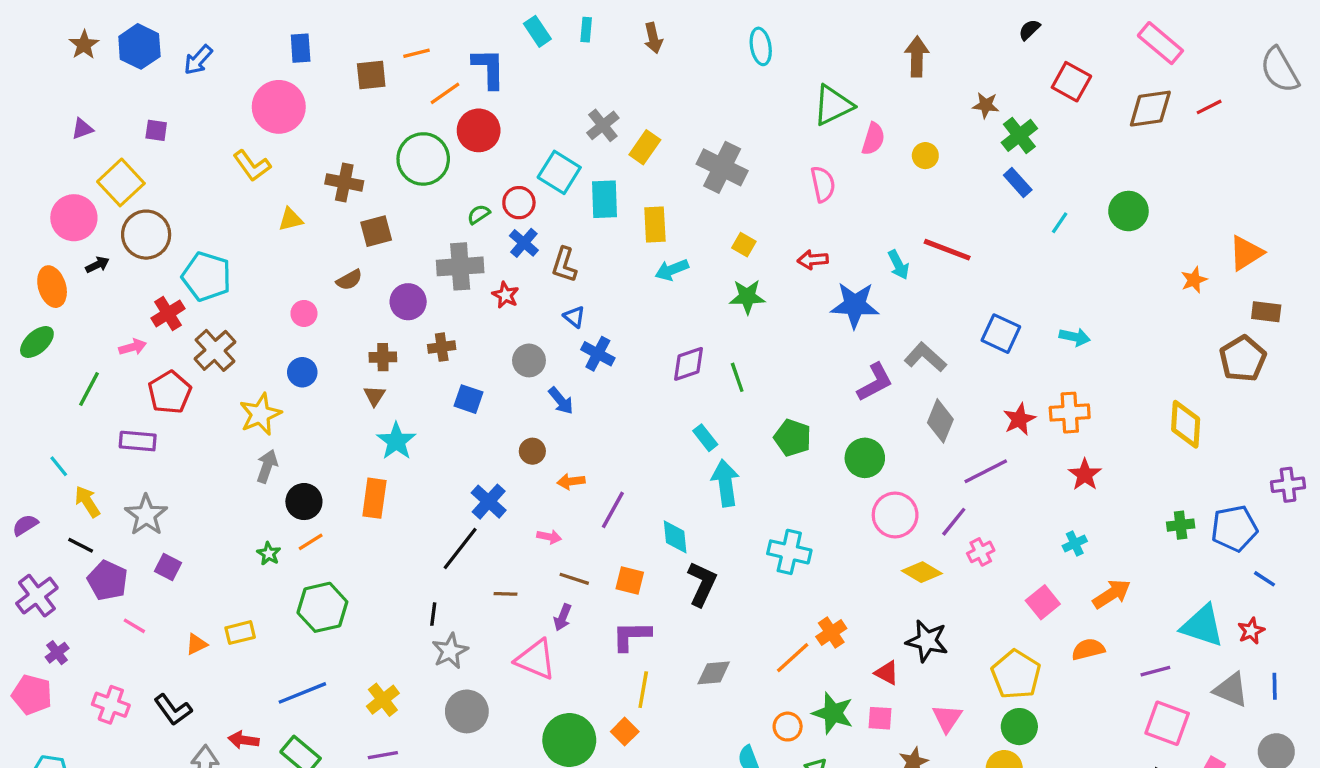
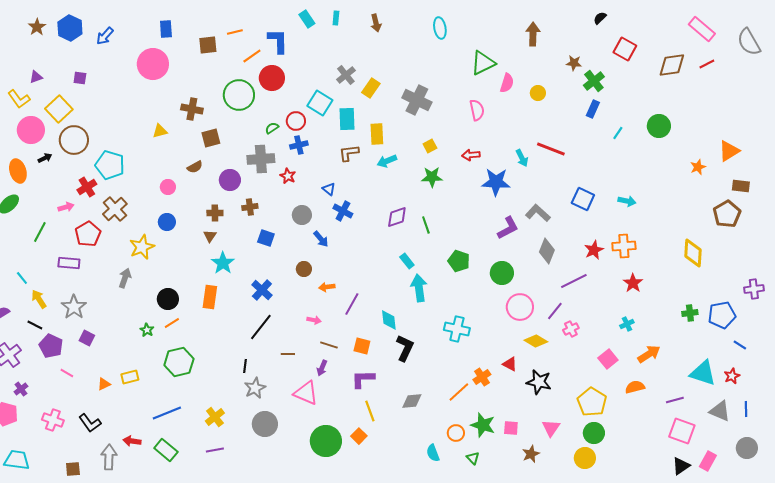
pink rectangle: (1160, 43) -> (702, 29), moved
yellow L-shape: (252, 166) -> (19, 99), moved
blue rectangle: (1018, 182) -> (593, 109), turned 66
blue cross: (524, 243) -> (299, 145), turned 36
yellow square: (744, 245) -> (430, 146), turned 32
brown L-shape: (564, 265) -> (349, 153), moved, turned 65
gray arrow: (267, 466) -> (125, 278), moved
blue cross: (489, 502) -> (262, 290), moved
red triangle: (887, 673) -> (510, 364), moved
yellow line: (643, 690) -> (370, 411), turned -30

